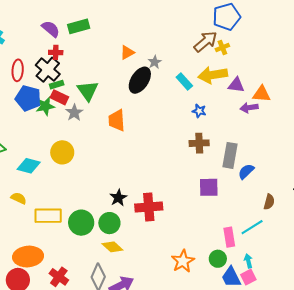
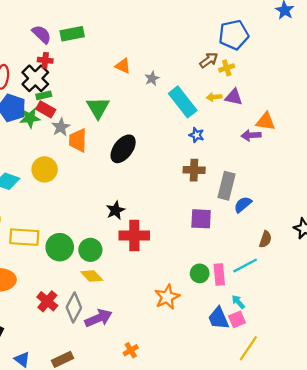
brown arrow: (205, 42) -> (209, 60), size x0.7
orange triangle: (127, 52) -> (123, 66), turned 49
yellow arrow: (213, 75) -> (214, 97), size x0.5
black ellipse: (140, 80) -> (123, 149), moved
cyan rectangle: (184, 82) -> (183, 102), size x1.6
purple triangle: (236, 85) -> (234, 97), moved
green triangle: (88, 91) -> (98, 108), moved
orange trapezoid: (117, 120) -> (78, 140), moved
black star: (118, 198) -> (116, 210), moved
green circle: (218, 259) -> (200, 273), moved
cyan arrow: (248, 261) -> (238, 302), turned -32
red cross: (59, 277) -> (47, 301), moved

